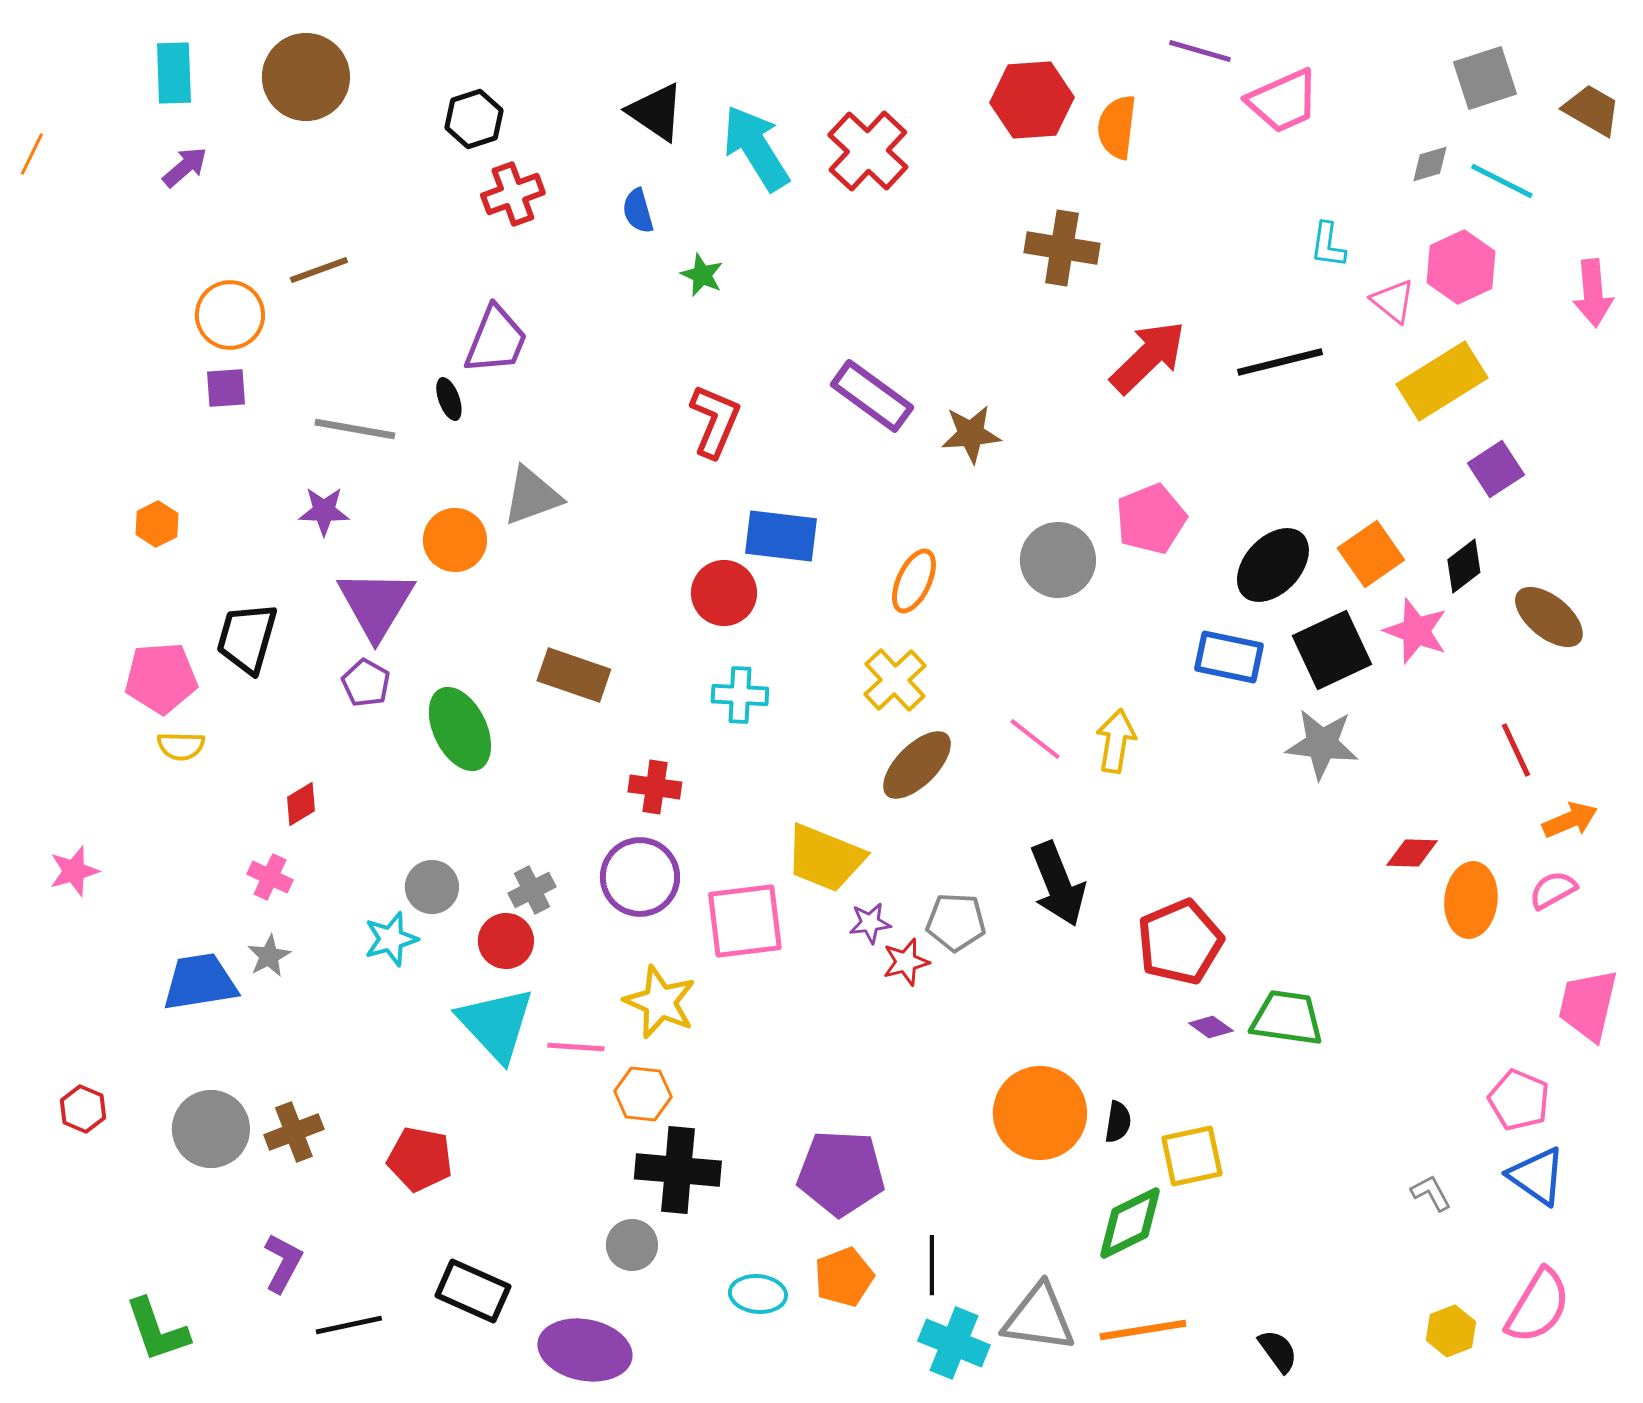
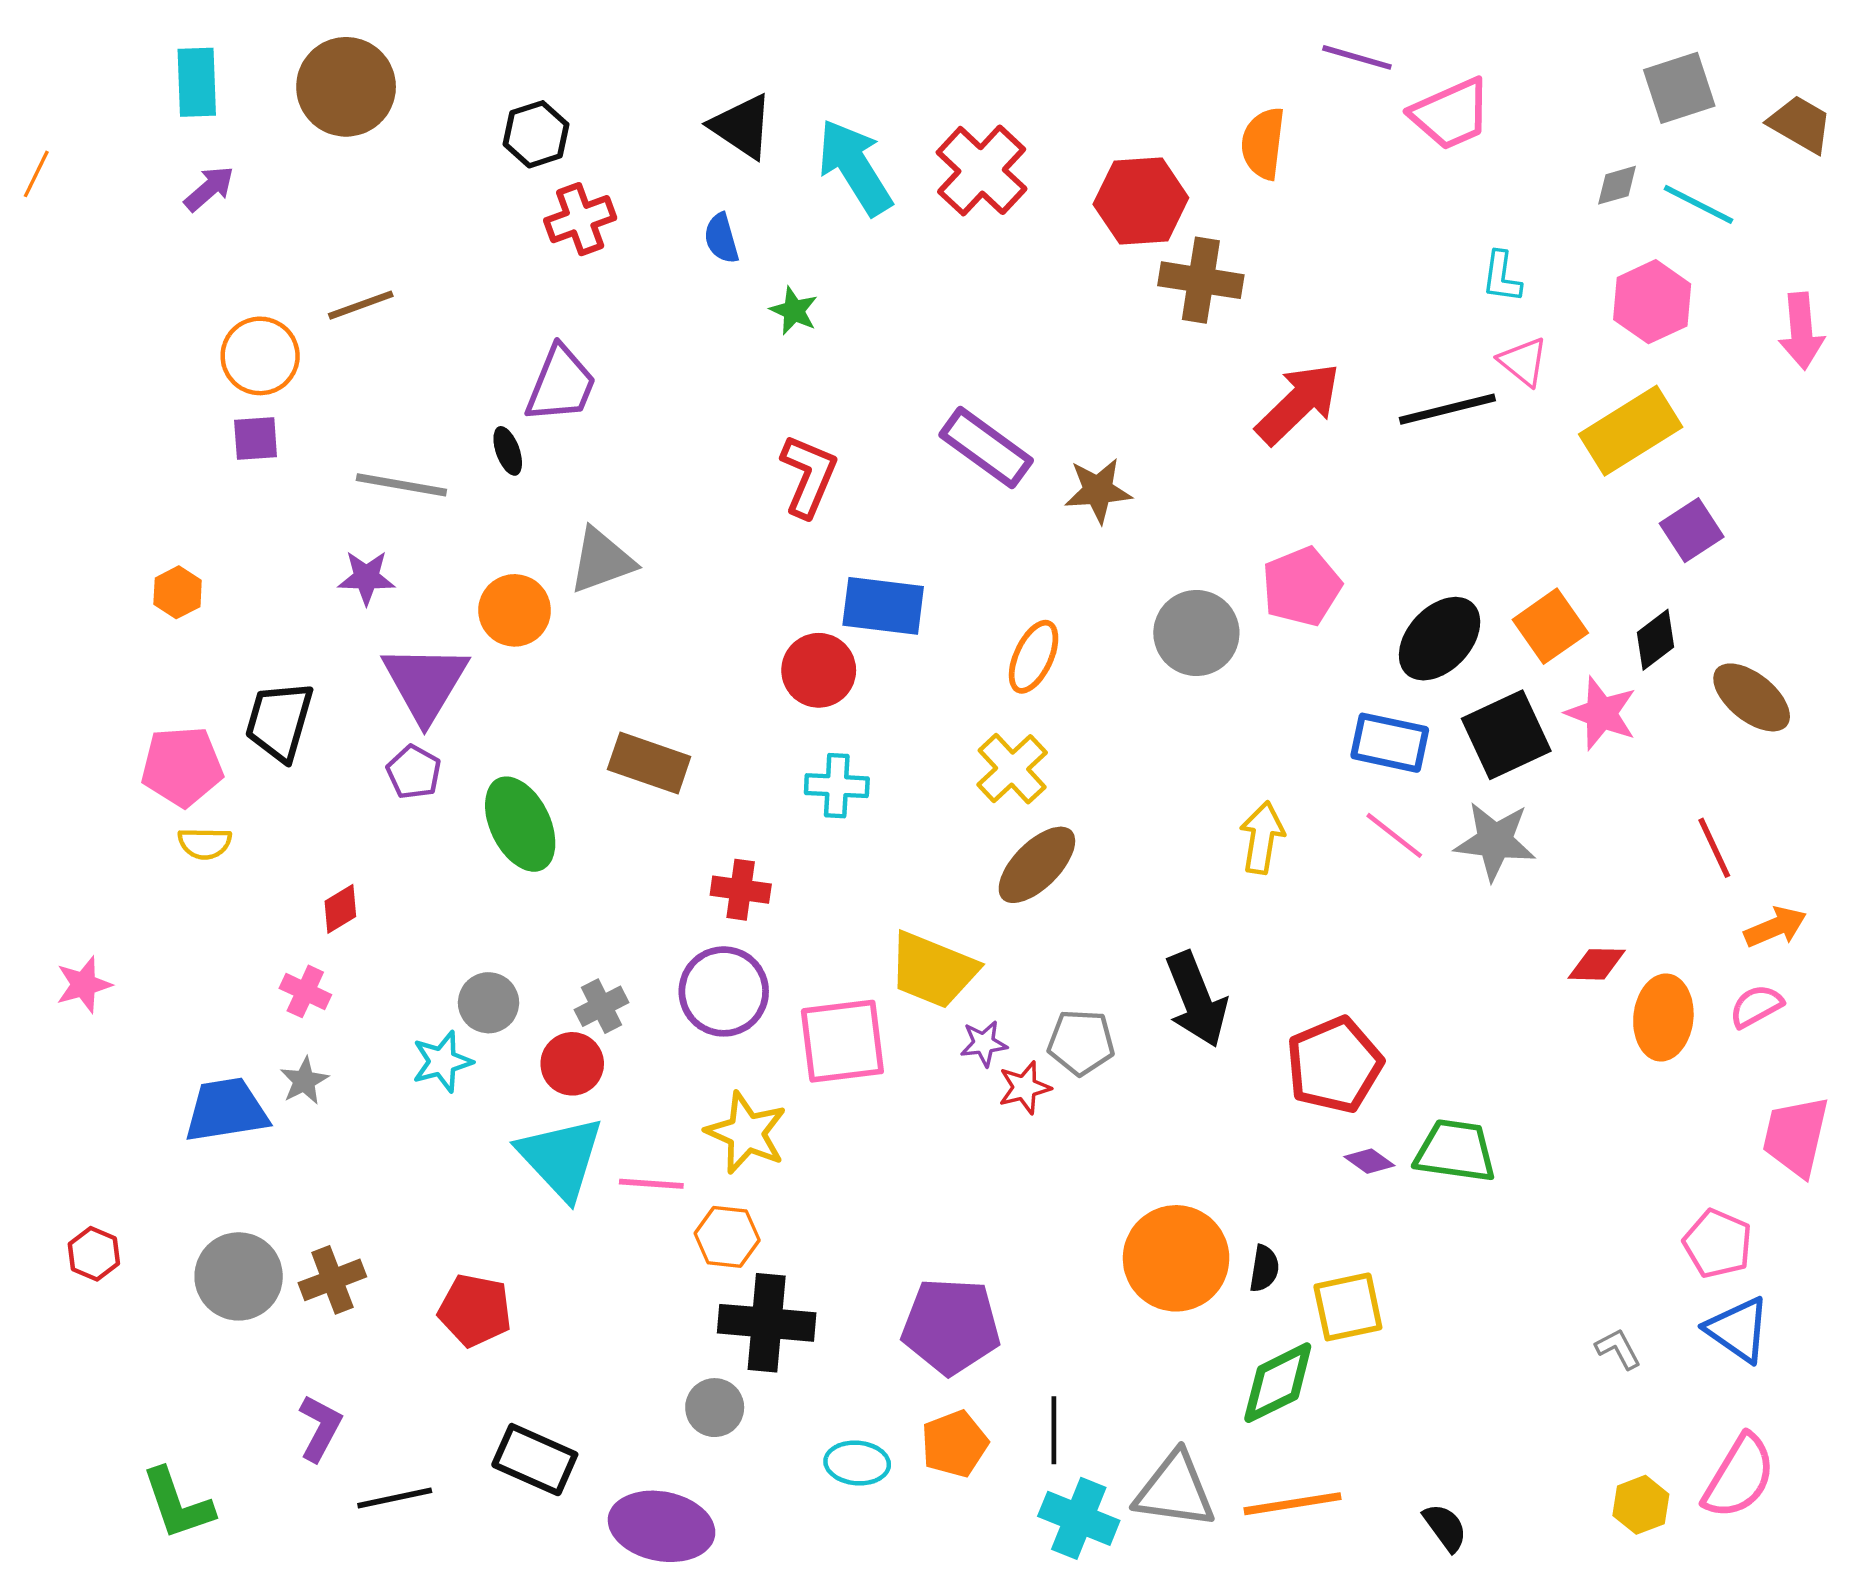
red hexagon: (1032, 100) -> (1141, 201), moved
pink triangle: (1393, 301) -> (1523, 362), moved
pink line: (1035, 739) -> (1394, 835), moved

